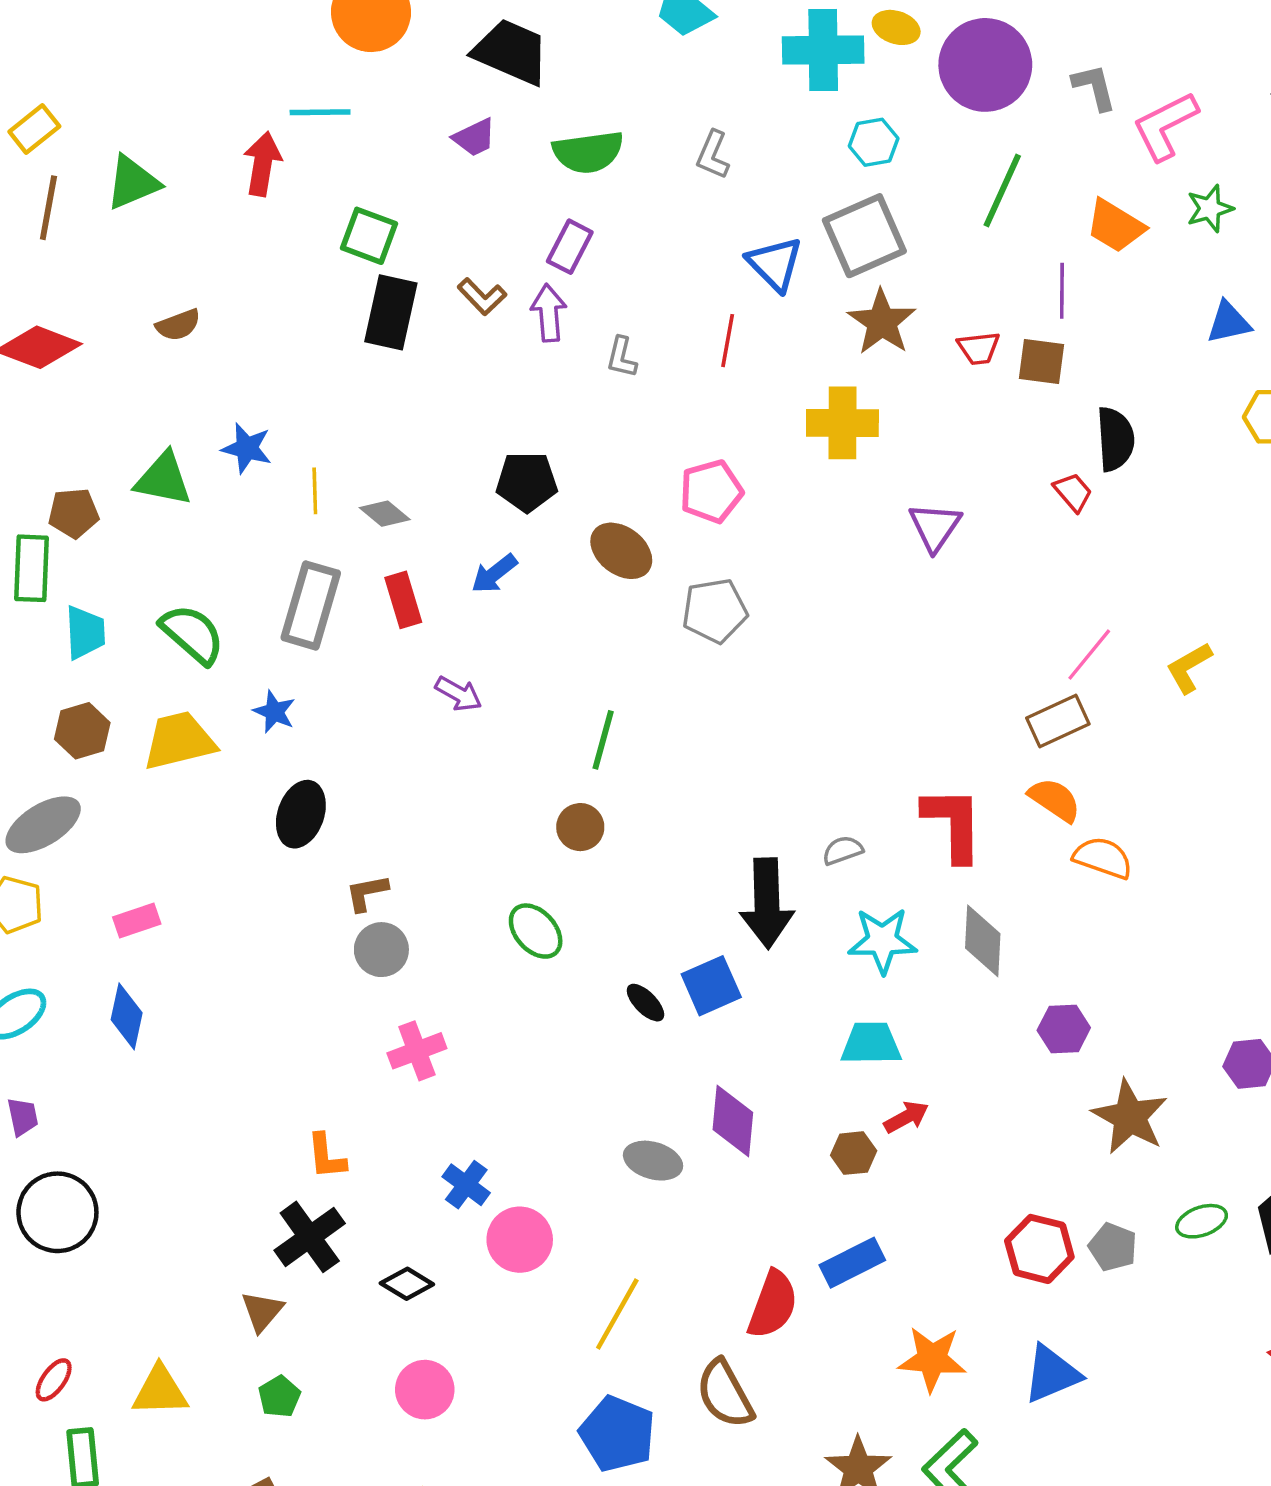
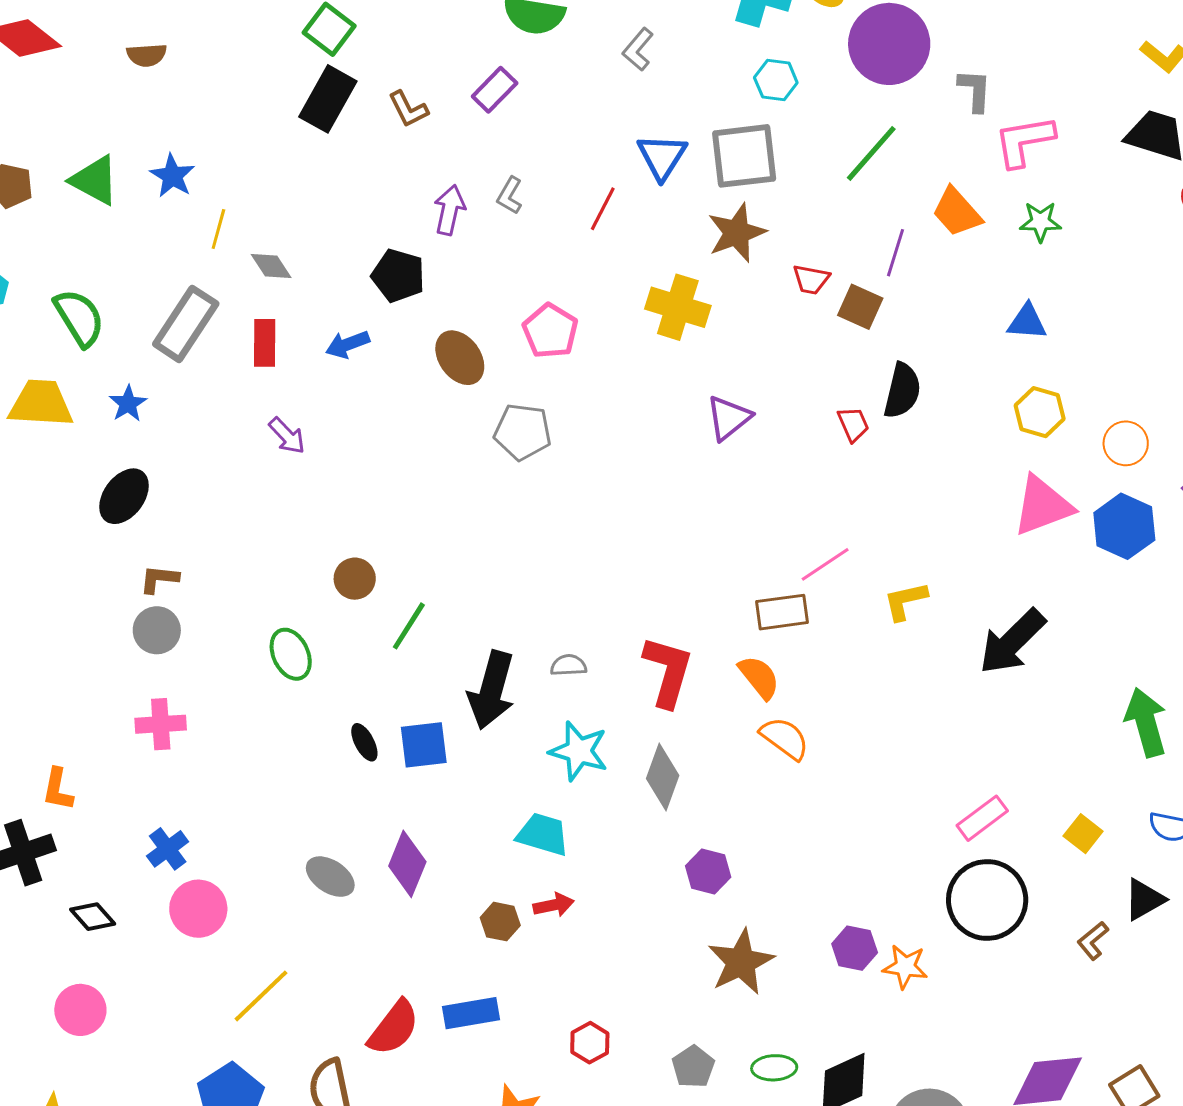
purple arrow: (549, 313) -> (450, 210), moved
pink pentagon: (711, 491) -> (550, 331), turned 30
green line: (603, 740) -> (409, 626), moved
red hexagon: (1039, 1249) -> (590, 1043), moved, size x0.7

